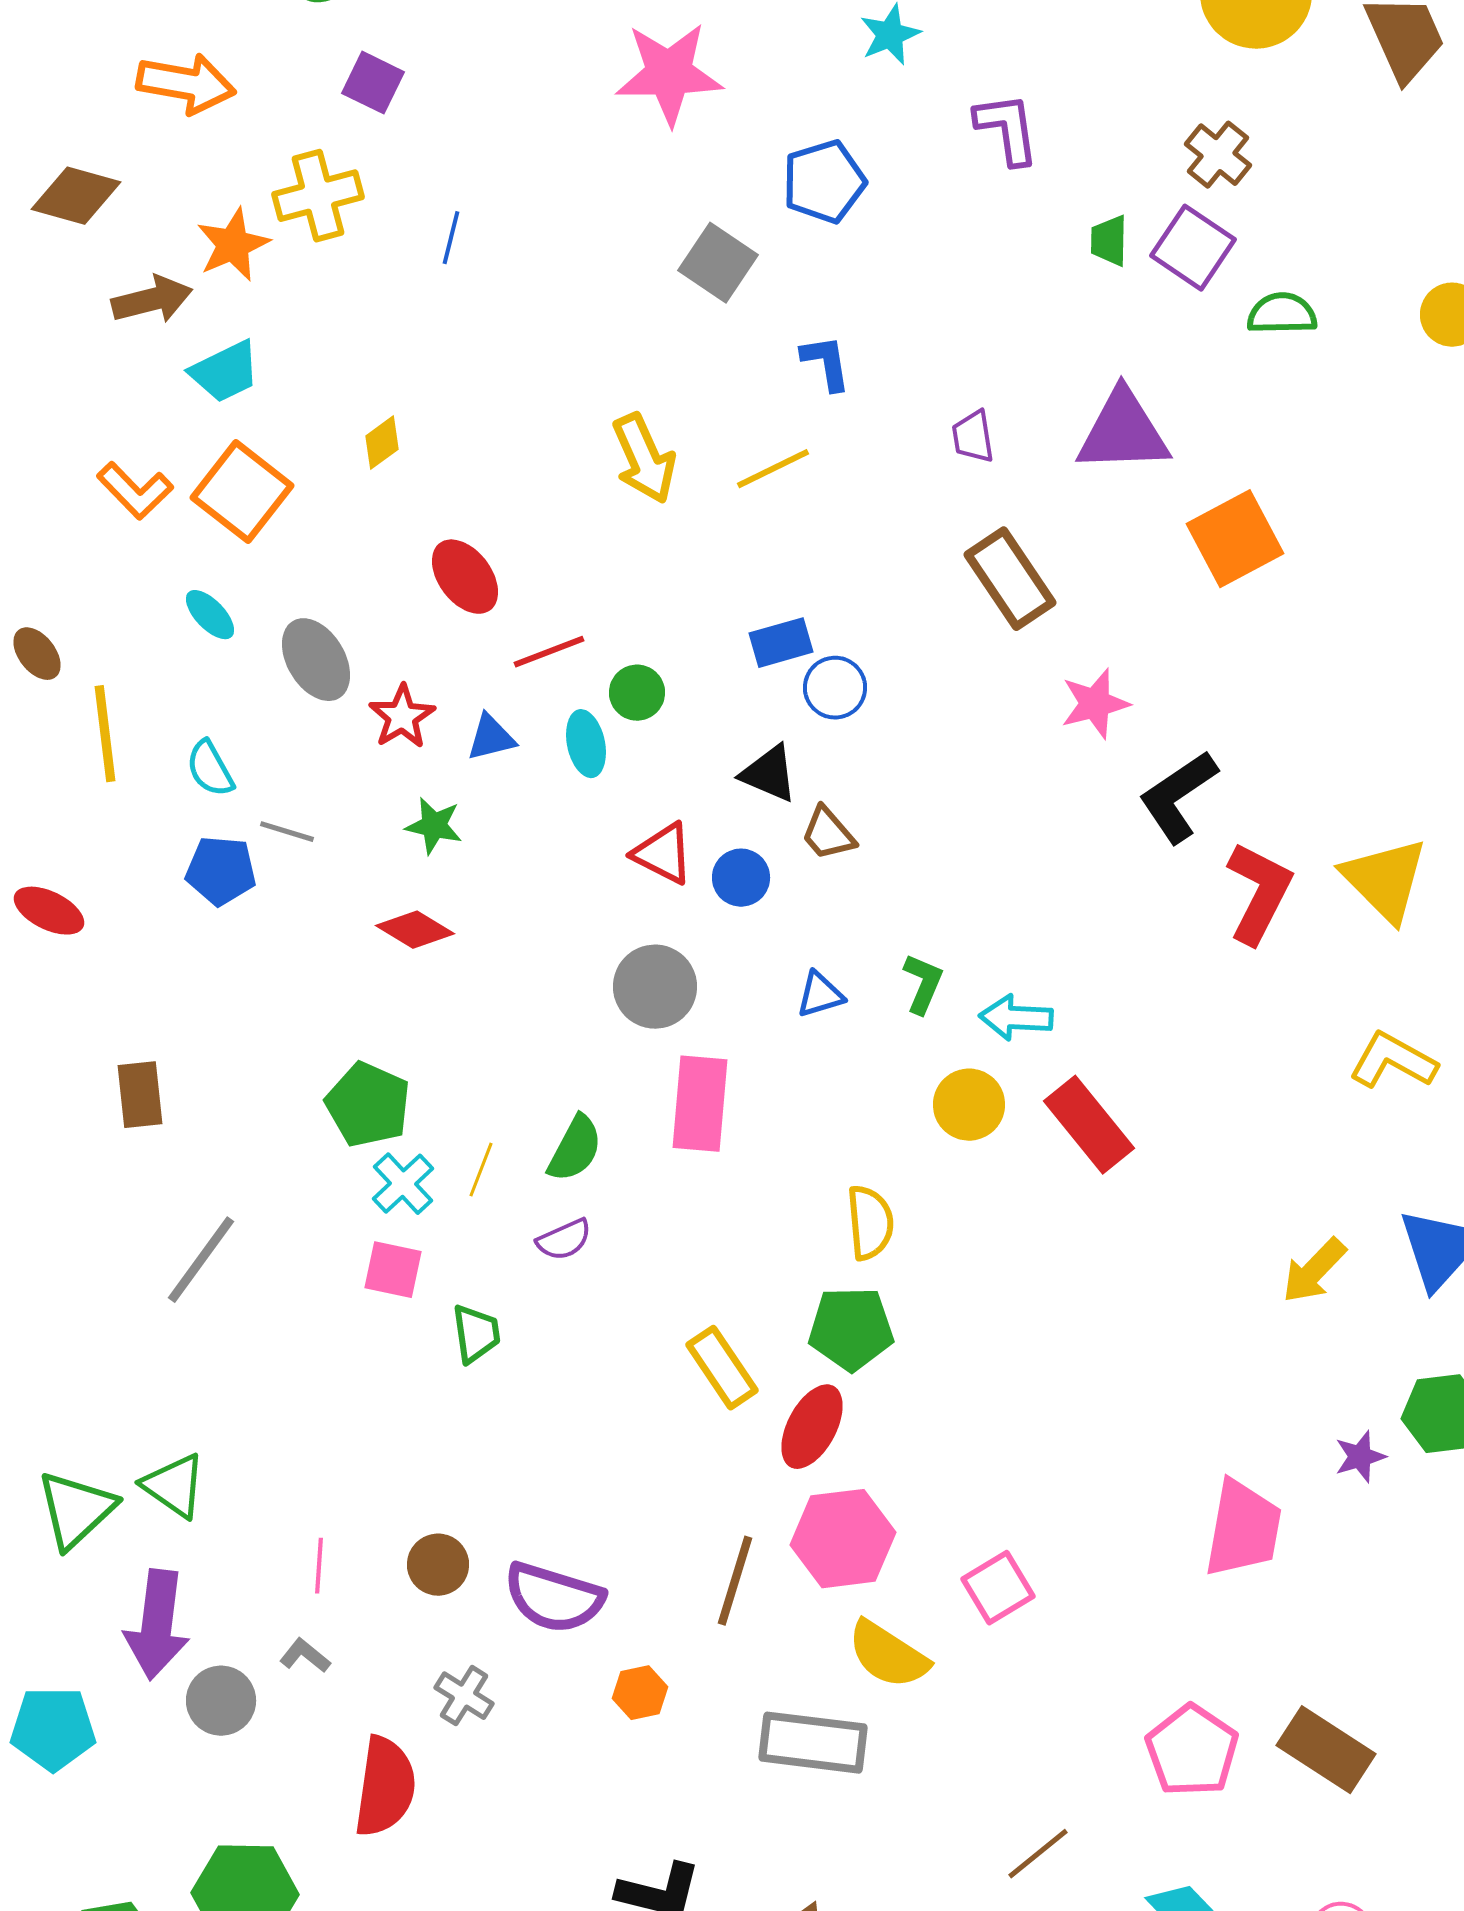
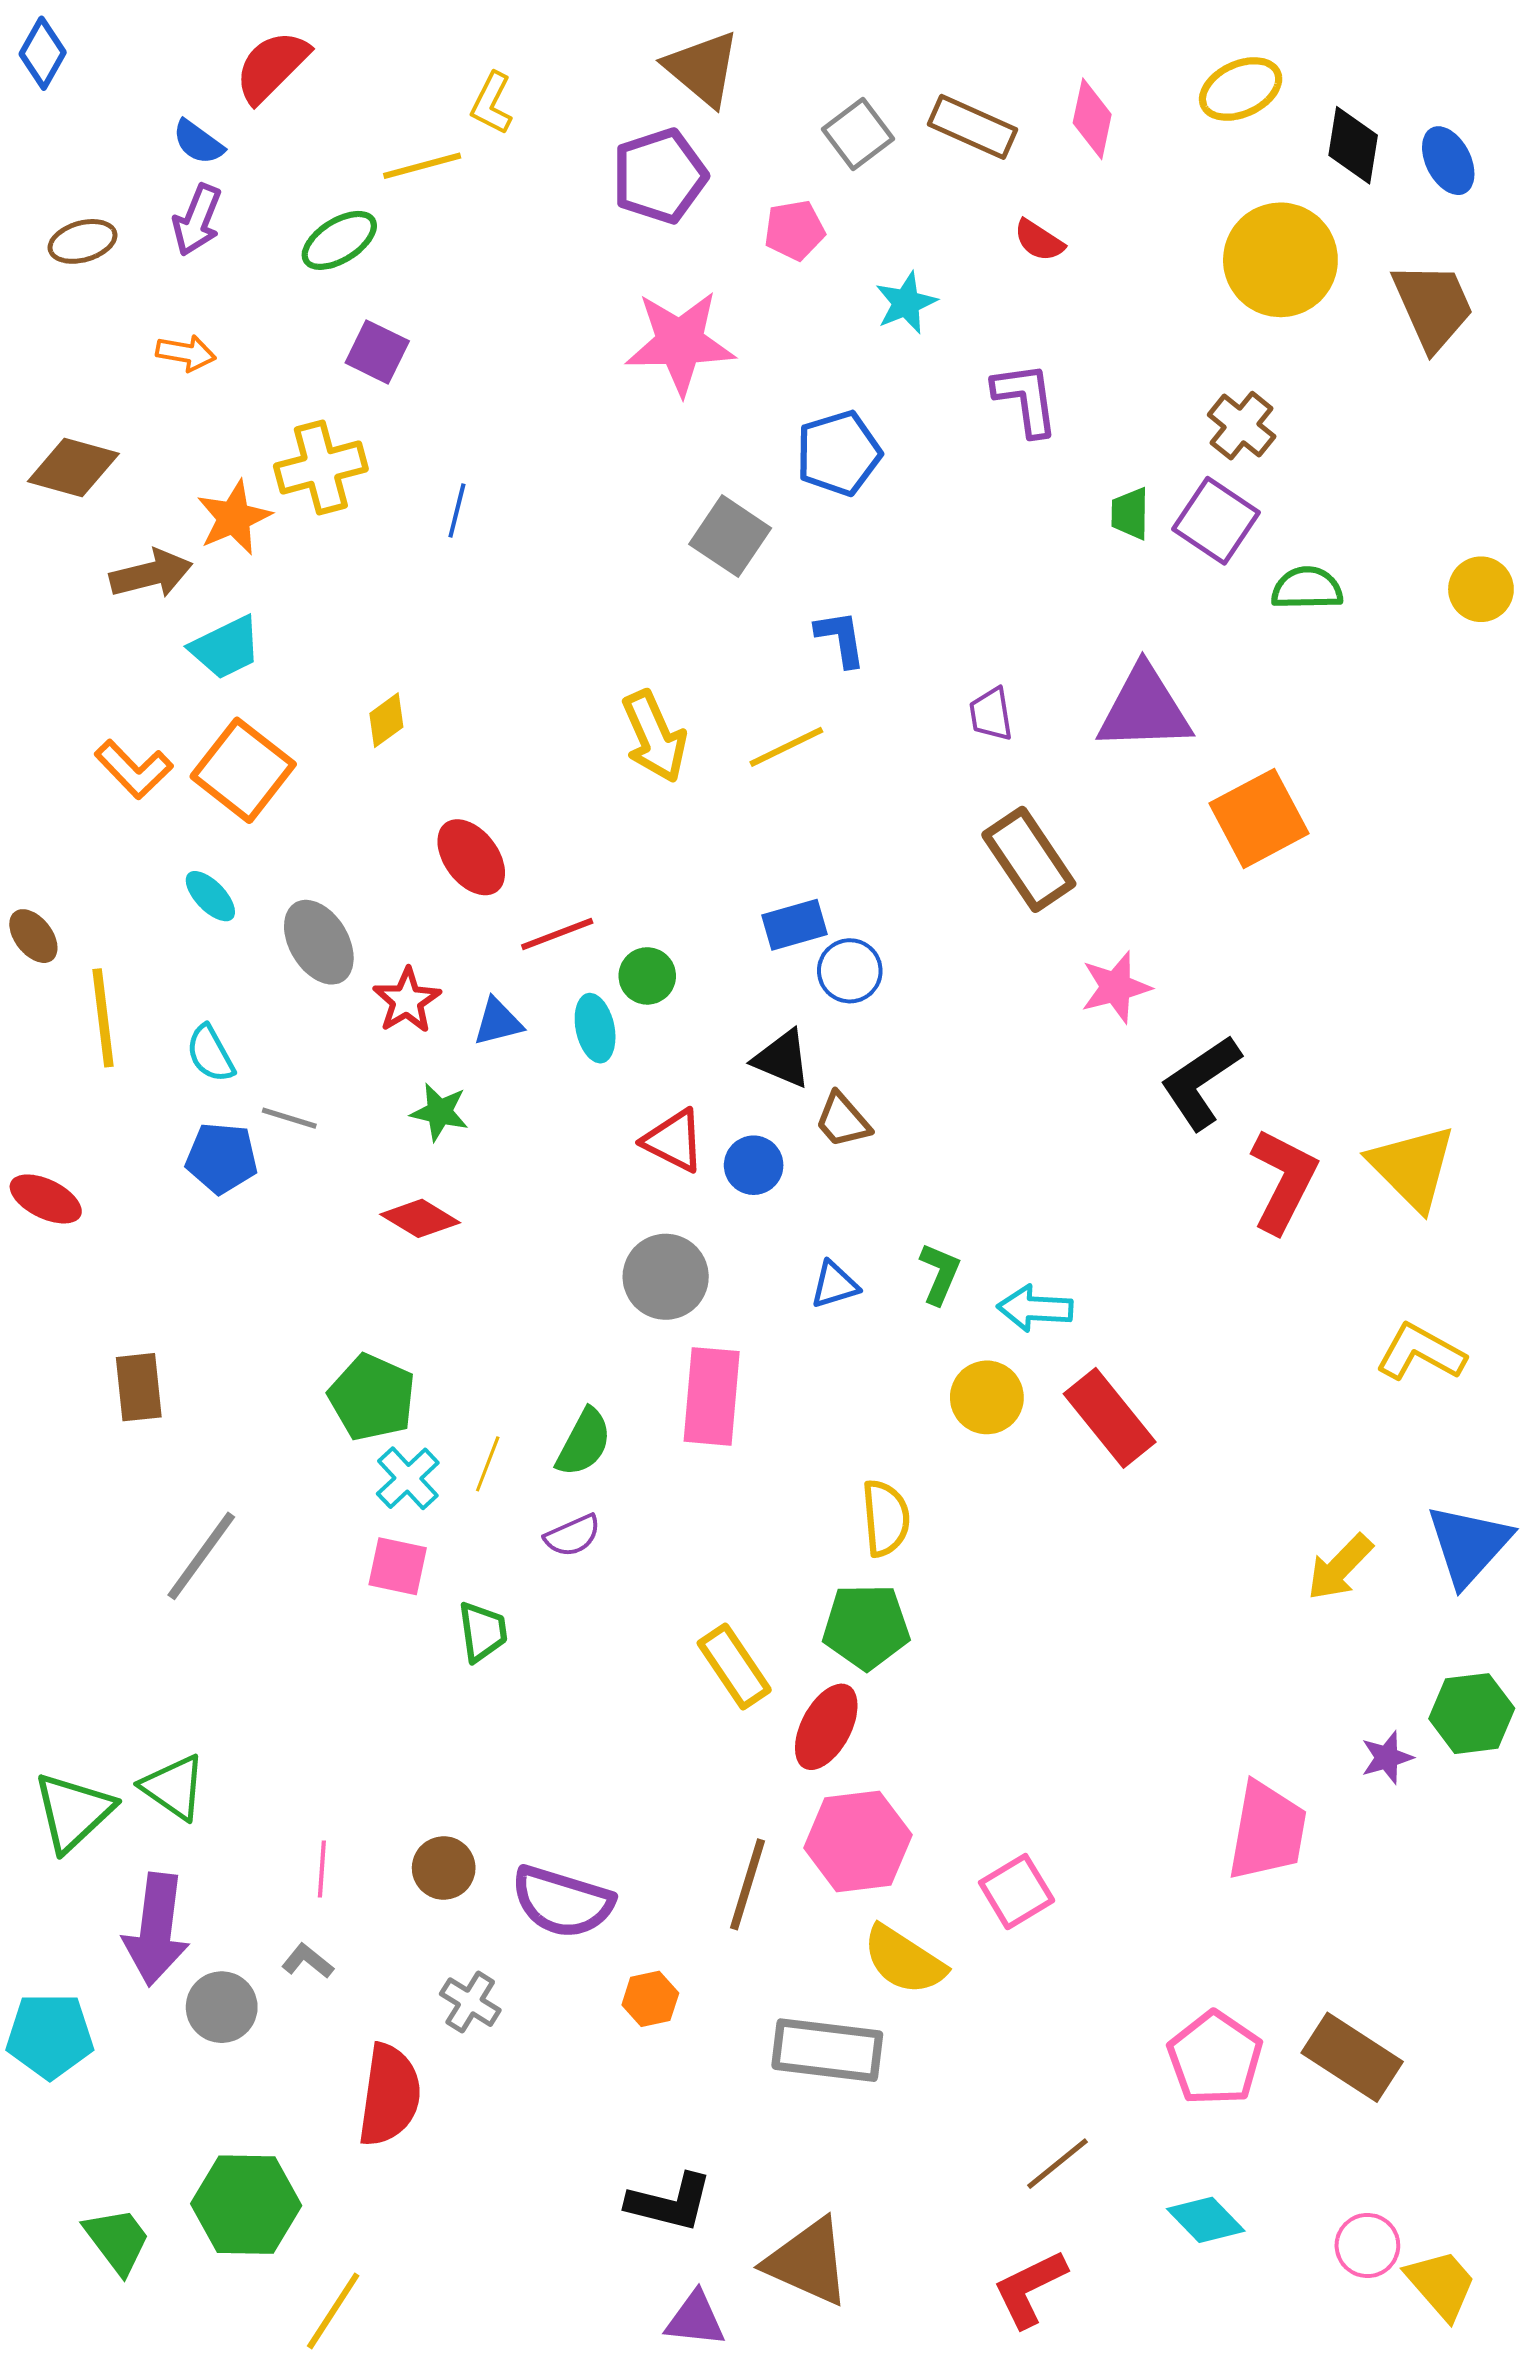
orange arrow: (186, 84) -> (186, 353), size x0.6

